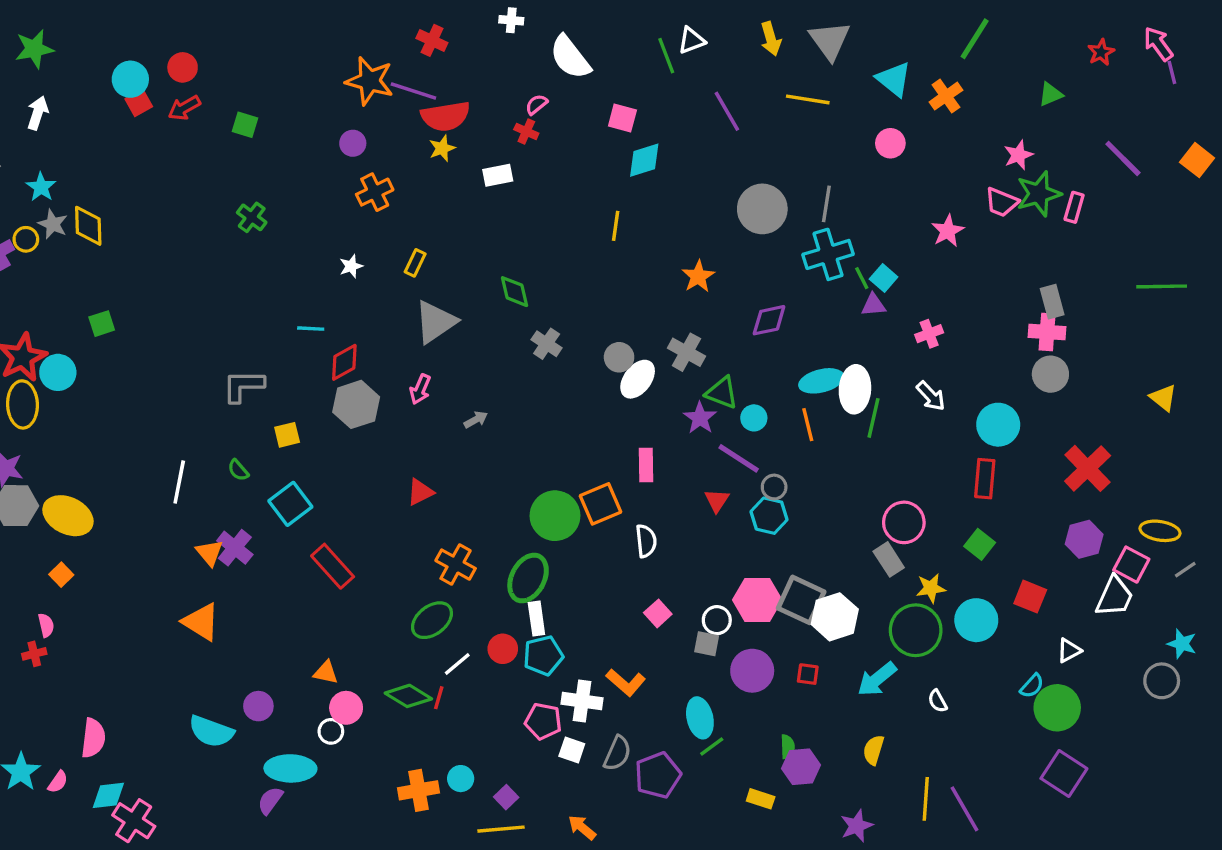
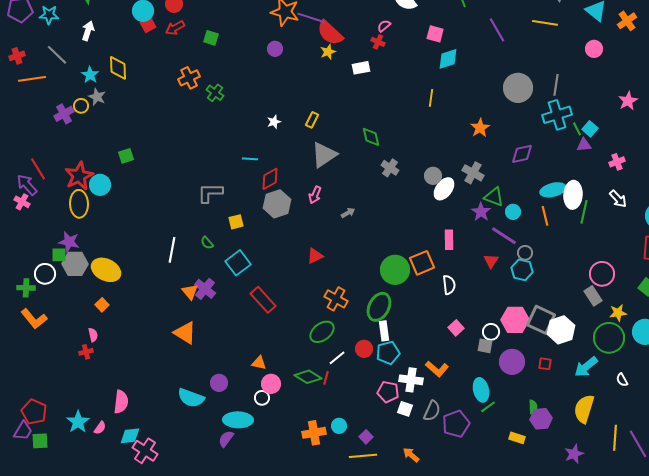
red semicircle: (445, 116) -> (330, 33), turned 52
orange cross: (375, 192) -> (189, 78), moved
yellow diamond: (88, 226) -> (118, 68), moved
yellow semicircle: (874, 750) -> (584, 409), size x1.6

